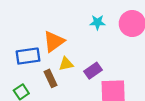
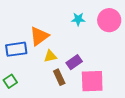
brown rectangle: (50, 78) -> (59, 77), moved

